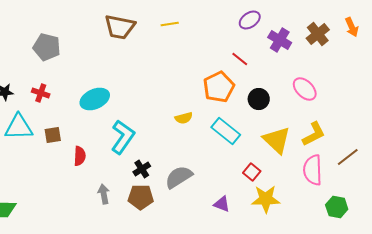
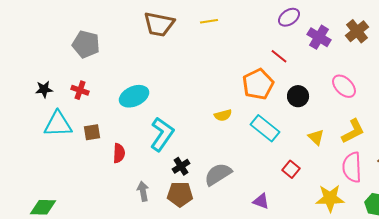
yellow triangle: (277, 140) -> (316, 137), size x0.6
yellow star: (266, 199) -> (330, 198), moved

